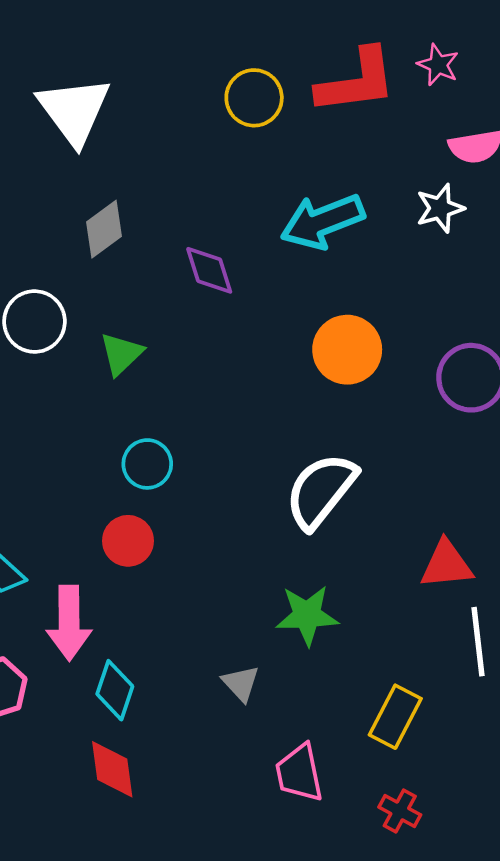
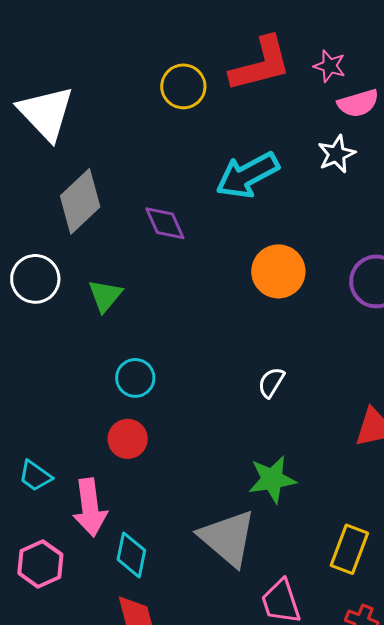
pink star: (438, 65) -> (330, 66), moved
gray diamond: (104, 229) -> (80, 201), size x1.4
white semicircle: (321, 491) -> (271, 382), size x0.5
gray triangle: (241, 683) -> (228, 538), size x2.0

